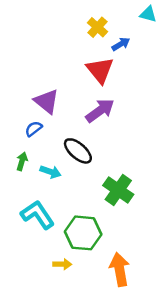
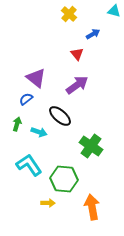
yellow cross: (97, 27) -> (69, 14), moved
red triangle: (100, 70) -> (77, 54), size x0.6

